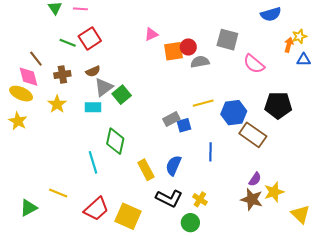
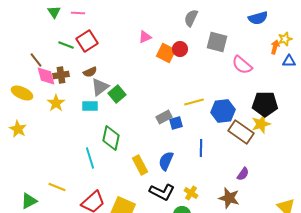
orange square: (173, 51) -> (166, 53), turned 36
gray semicircle: (200, 62) -> (191, 18), moved, turned -54
pink diamond: (28, 77) -> (46, 76), moved
yellow star: (18, 121) -> (18, 129), moved
yellow star: (274, 192) -> (261, 124), moved
brown star: (252, 199) -> (229, 198), moved

